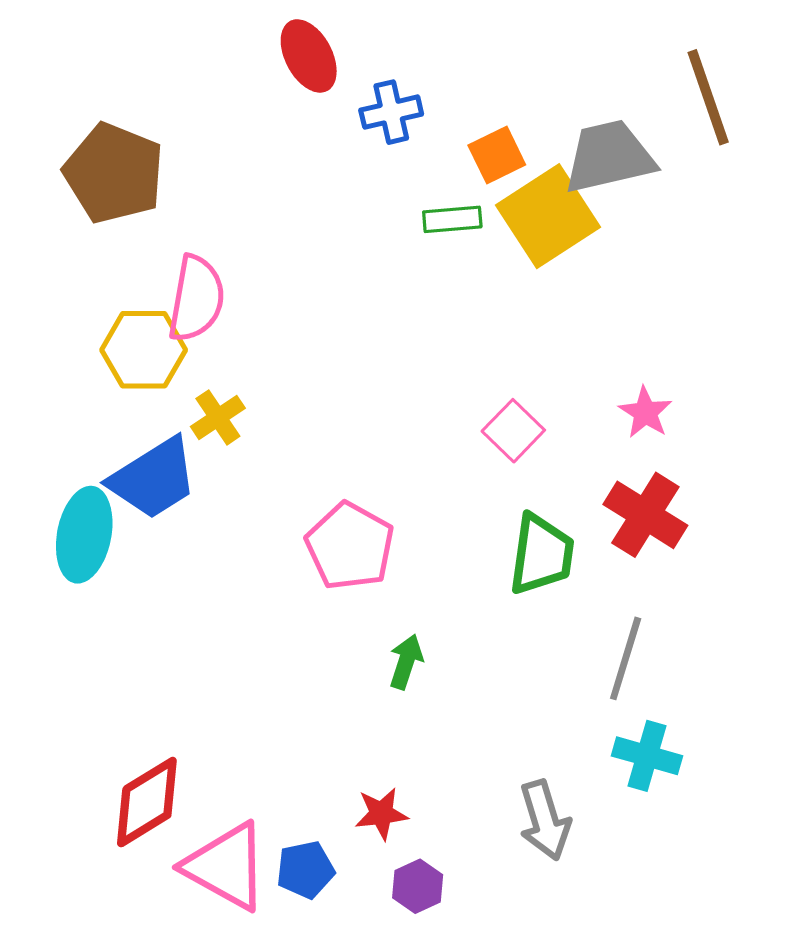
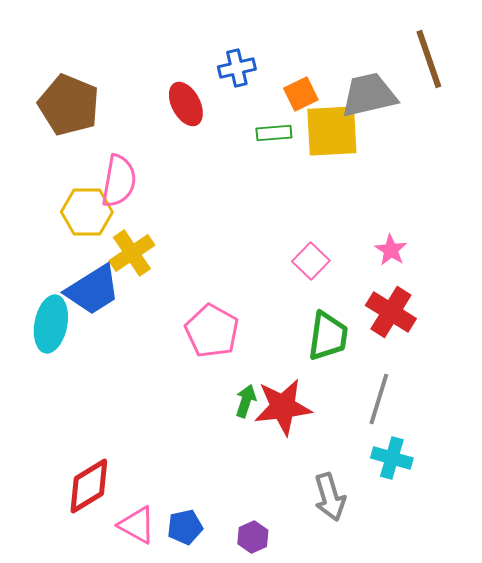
red ellipse: (309, 56) -> (186, 104), moved
yellow square: (548, 216) -> (332, 131), turned 30
yellow cross: (218, 417) -> (132, 253), size x1.4
red star: (381, 814) -> (283, 407), moved, size x1.8
pink triangle: (226, 866) -> (137, 525), size x0.7

